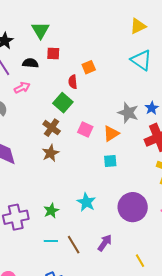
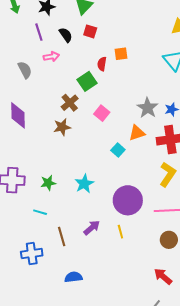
black semicircle: (30, 63) -> (66, 35), turned 35
orange triangle: (111, 134) -> (137, 133), moved
cyan square: (110, 161) -> (118, 150), turned 32
brown line: (74, 245) -> (62, 237), moved
yellow line: (140, 261) -> (120, 232), moved

